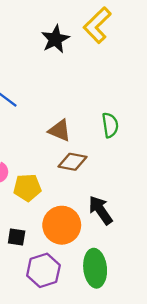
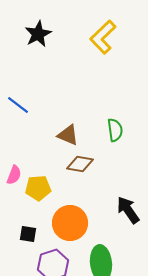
black star: (55, 39) -> (38, 34), moved
black arrow: (100, 210) -> (128, 210), moved

